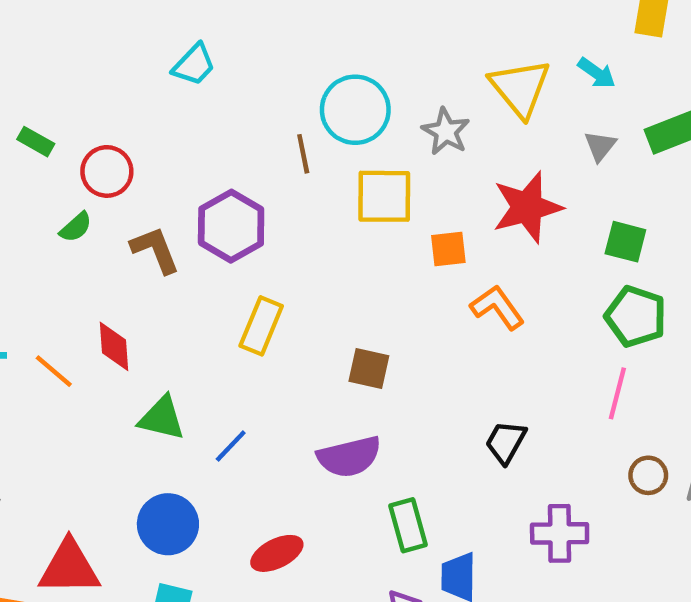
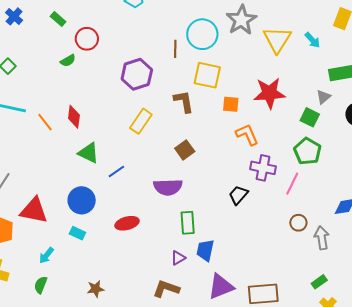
gray star: (446, 131) -> (241, 20), moved, size x1.4
gray triangle: (600, 146) -> (323, 97), moved
brown L-shape: (155, 250) -> (184, 101), moved
brown square: (369, 368) -> (185, 150), turned 30
purple cross: (560, 533) -> (263, 168), moved

